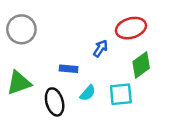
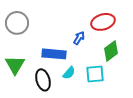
blue rectangle: (69, 69) -> (54, 54), size x1.6
green triangle: (19, 83) -> (15, 65), turned -40

